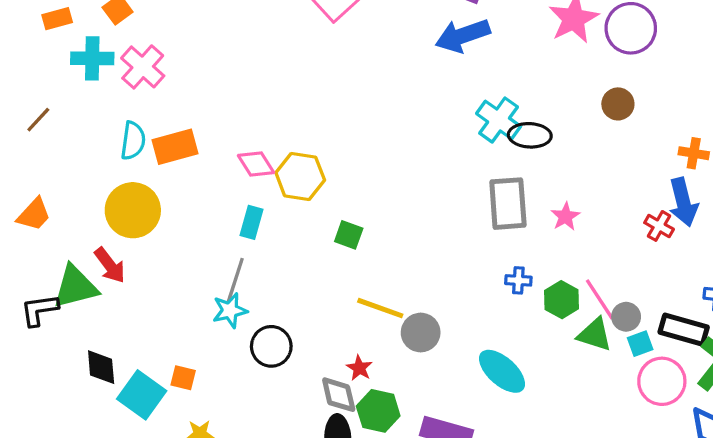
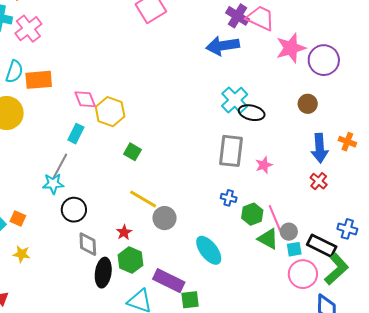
blue arrow: (683, 202) -> (320, 148), moved
gray diamond: (339, 395) -> (88, 244), moved

